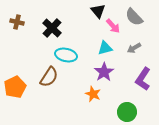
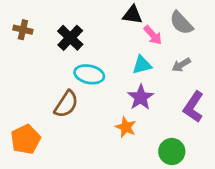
black triangle: (98, 11) -> (133, 15), turned -42
orange pentagon: (15, 87) -> (26, 139), moved

